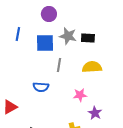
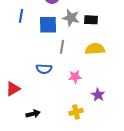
pink star: (80, 95) -> (75, 77), moved

